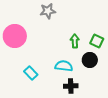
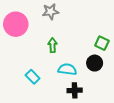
pink circle: (15, 36) -> (16, 24), moved
green arrow: (75, 41) -> (53, 45), moved

